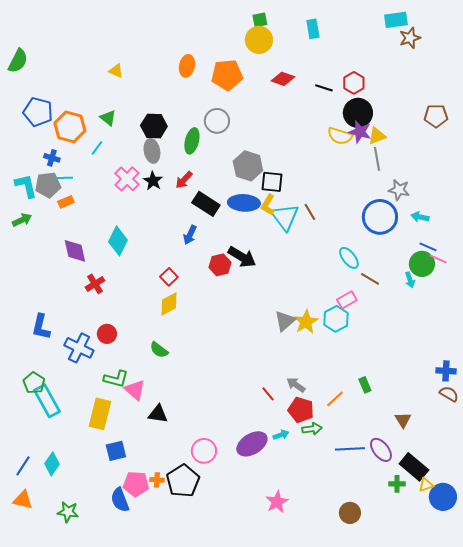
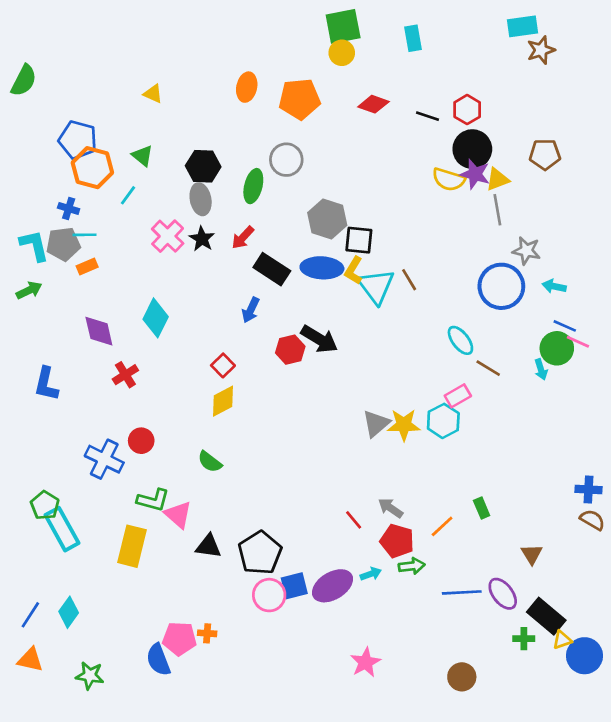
green square: (260, 20) -> (343, 26), size x1.8
yellow circle: (259, 40) -> (342, 53), size x0.7
blue pentagon: (38, 112) -> (78, 140), moved
brown pentagon: (436, 116) -> (545, 154), moved
yellow star: (306, 322) -> (404, 425), turned 30
blue L-shape: (41, 327) -> (46, 384), moved
blue square: (116, 451) -> (294, 586), moved
black pentagon: (183, 481) -> (260, 553), moved

